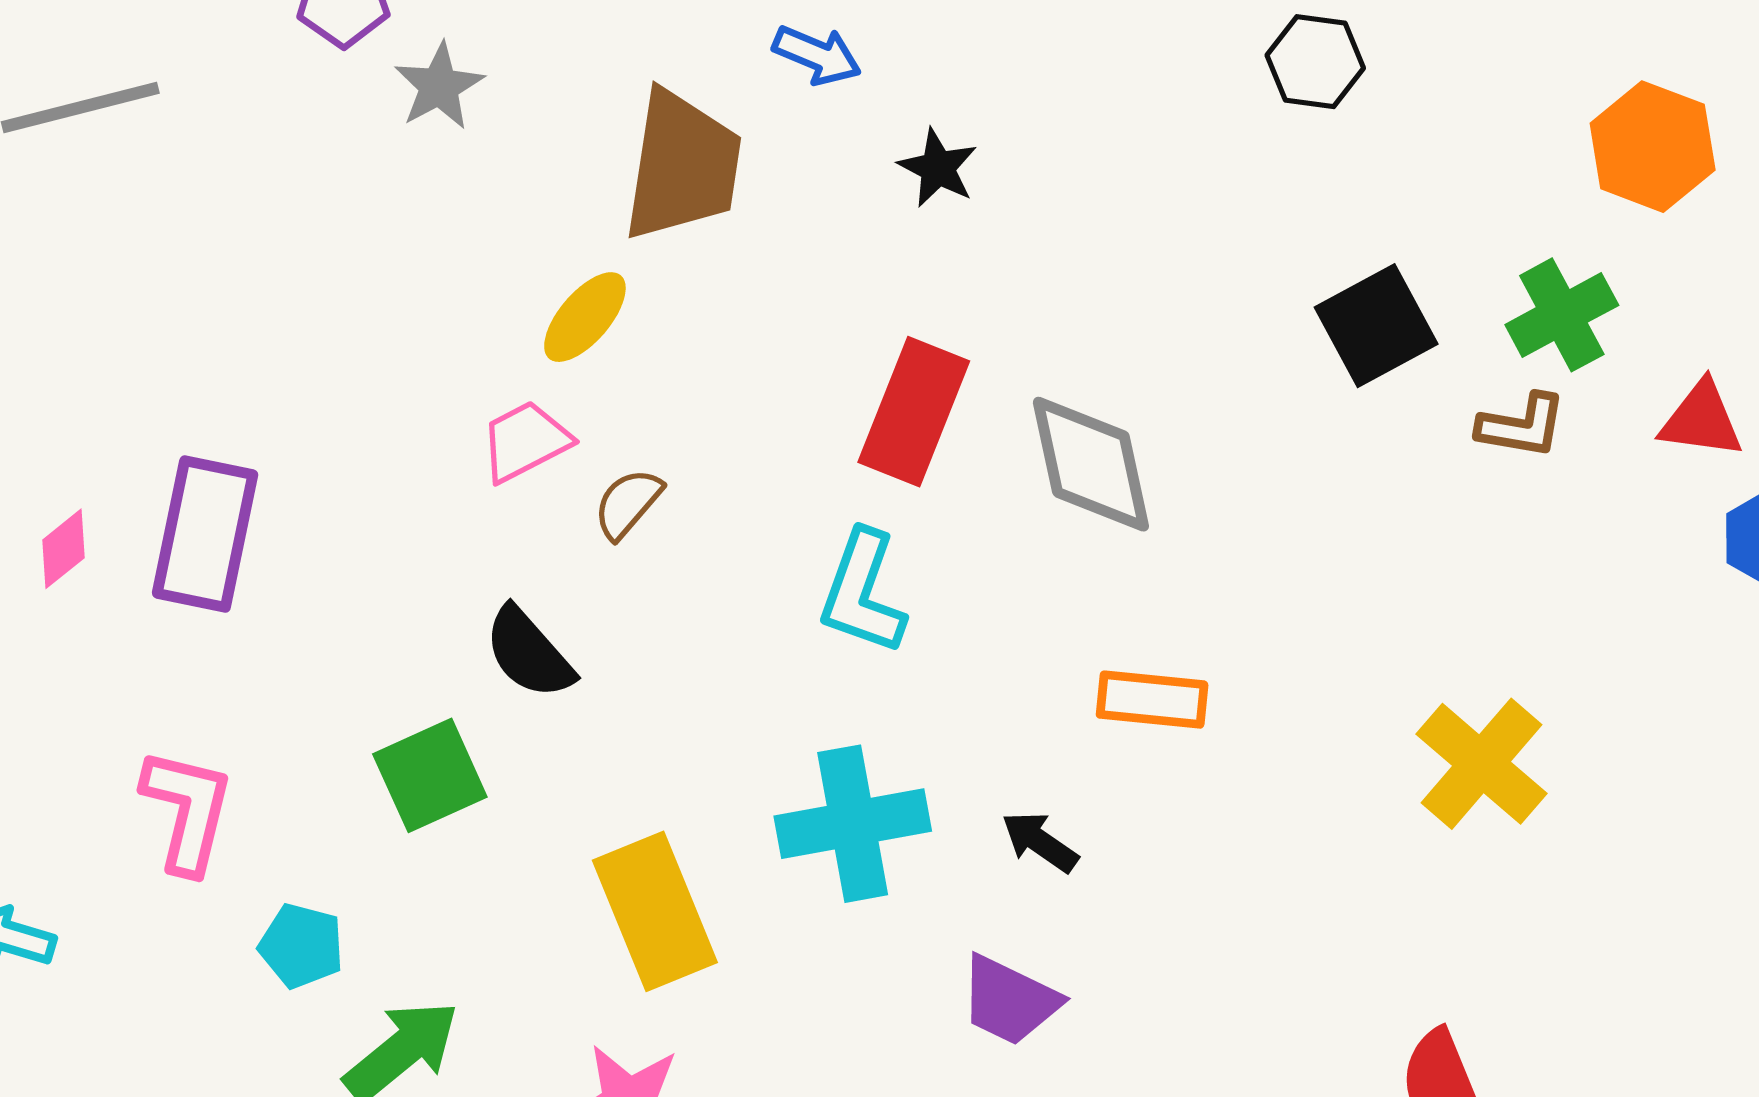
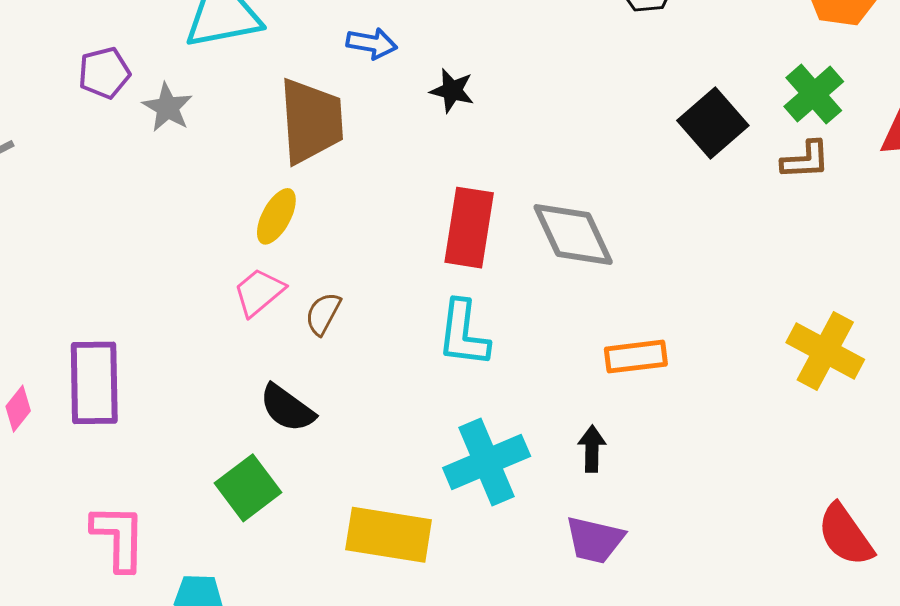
black arrow: (1040, 842) -> (592, 449), turned 69
yellow rectangle: (655, 911) -> (389, 535), turned -46

